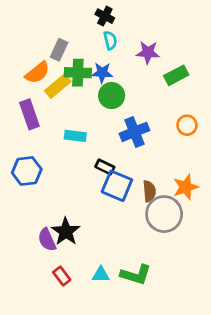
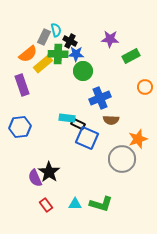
black cross: (105, 16) -> (70, 41), moved
cyan semicircle: (110, 40) -> (56, 30), moved
orange circle: (187, 125) -> (145, 87), moved
cyan rectangle: (75, 136) -> (67, 118), moved
brown semicircle: (149, 191) -> (111, 120), moved, turned 98

